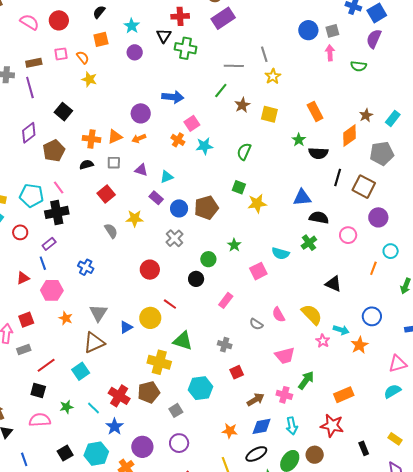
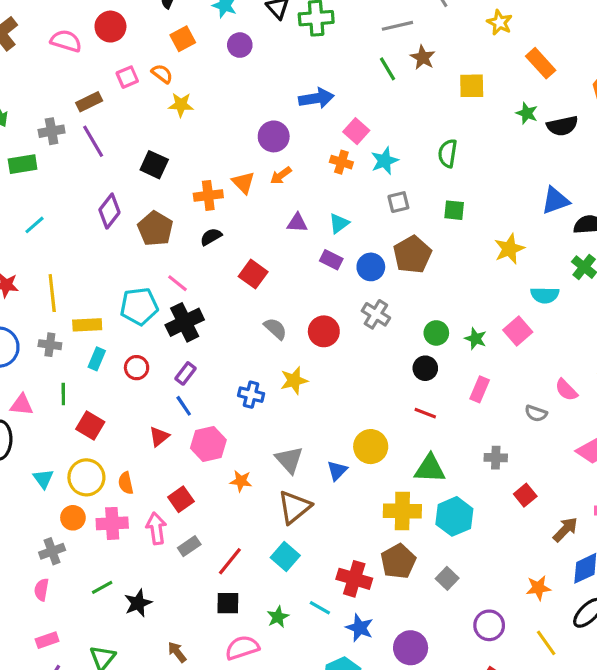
yellow star: (273, 76) -> (500, 22), moved
green line: (221, 91) -> (388, 69), turned -56
brown star: (242, 105) -> (423, 57), moved
orange triangle: (115, 137) -> (243, 182), turned -35
gray square: (114, 163) -> (398, 202), moved
yellow star: (257, 203) -> (509, 249), moved
yellow star: (135, 218) -> (294, 381), moved
green star: (234, 245) -> (476, 339), moved
red circle: (150, 270) -> (324, 331), moved
red line: (170, 304) -> (425, 413), moved
cyan hexagon: (201, 388) -> (454, 516), moved
purple circle: (179, 443) -> (489, 625), moved

